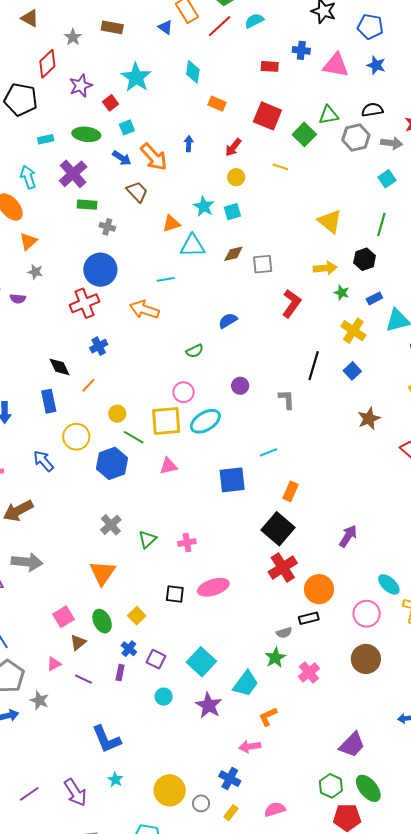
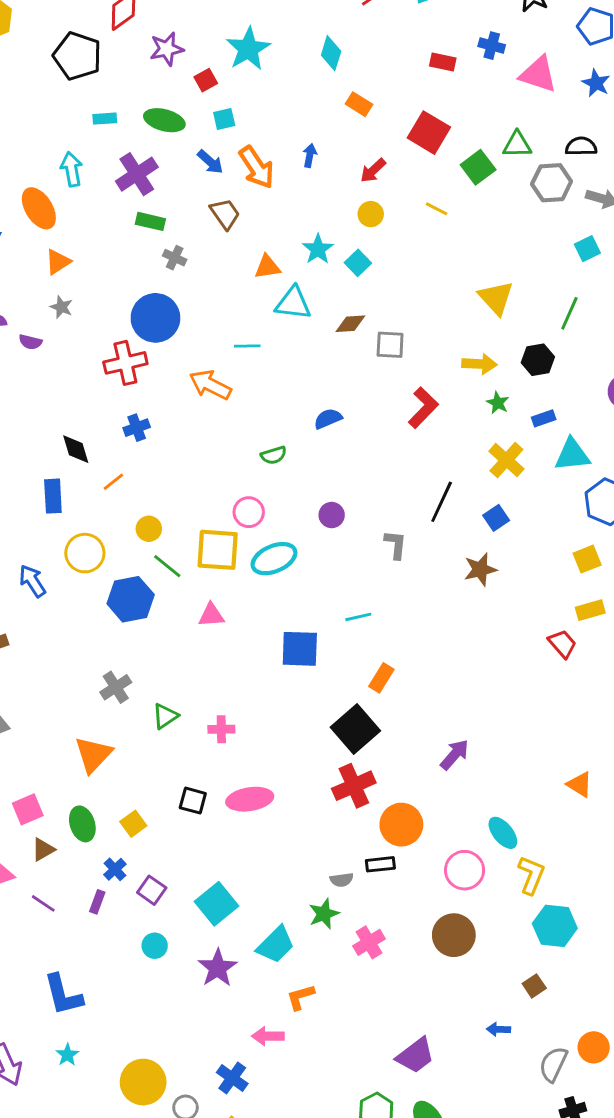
cyan square: (232, 212) -> (358, 263), turned -36
brown star: (369, 419) -> (480, 569), moved

